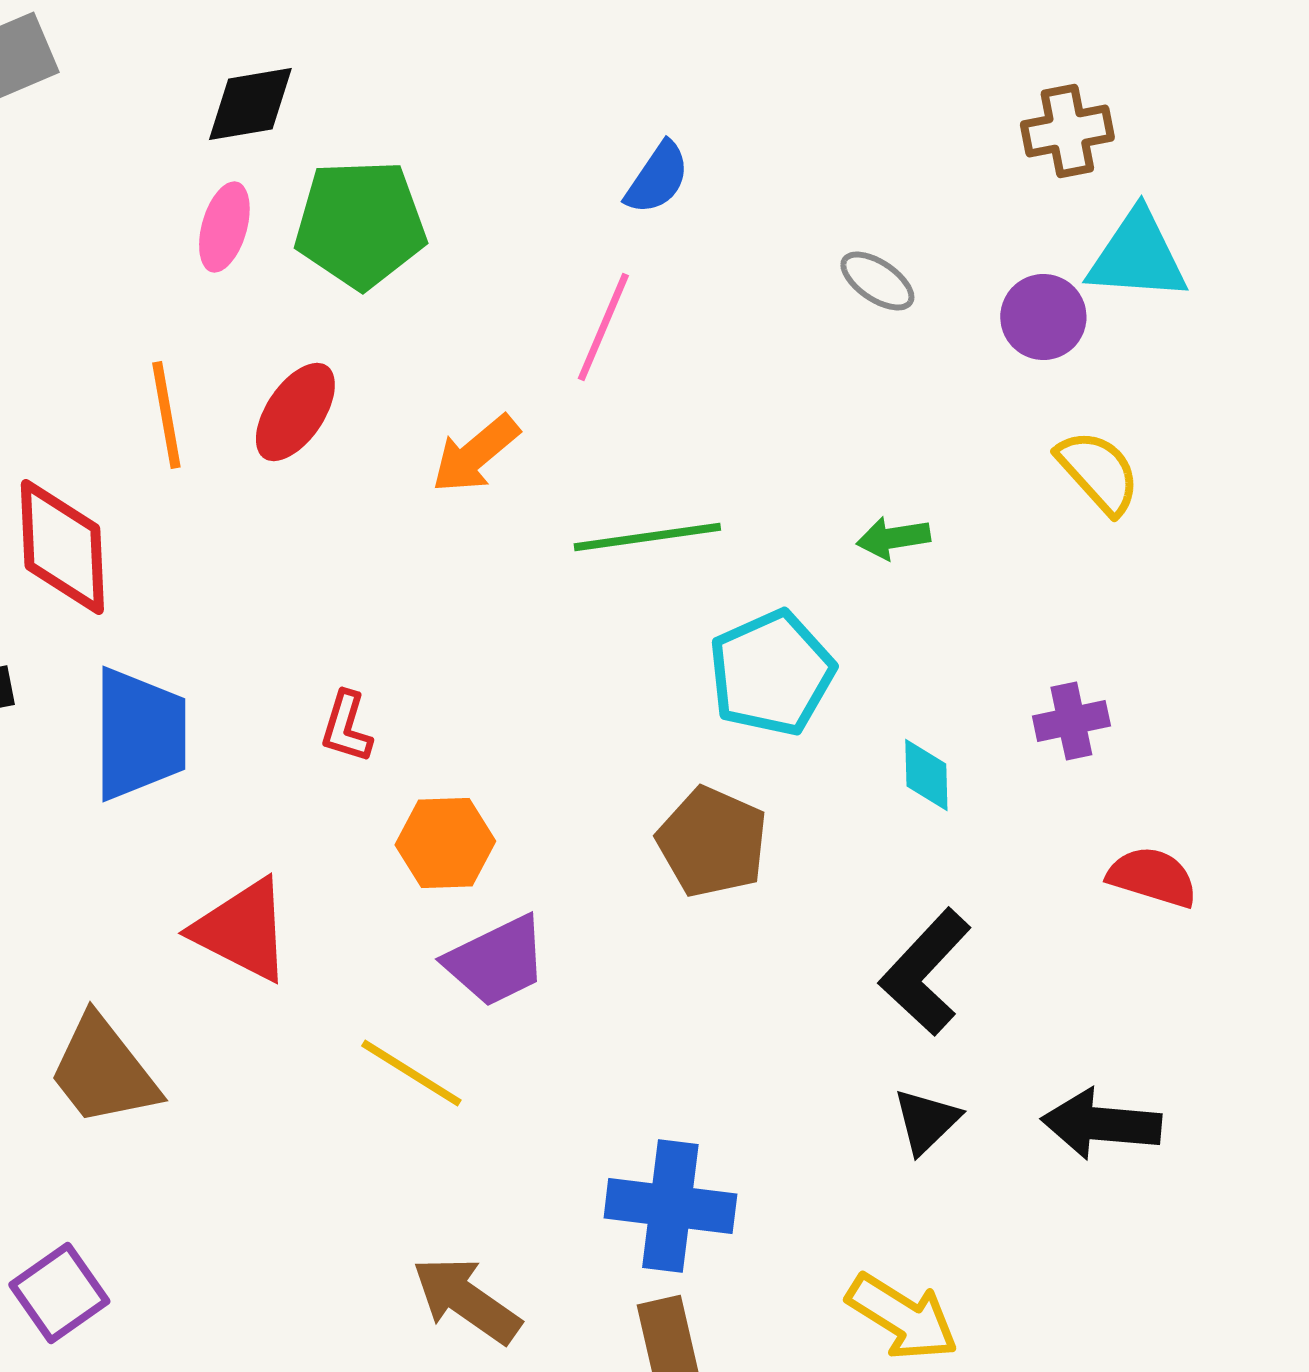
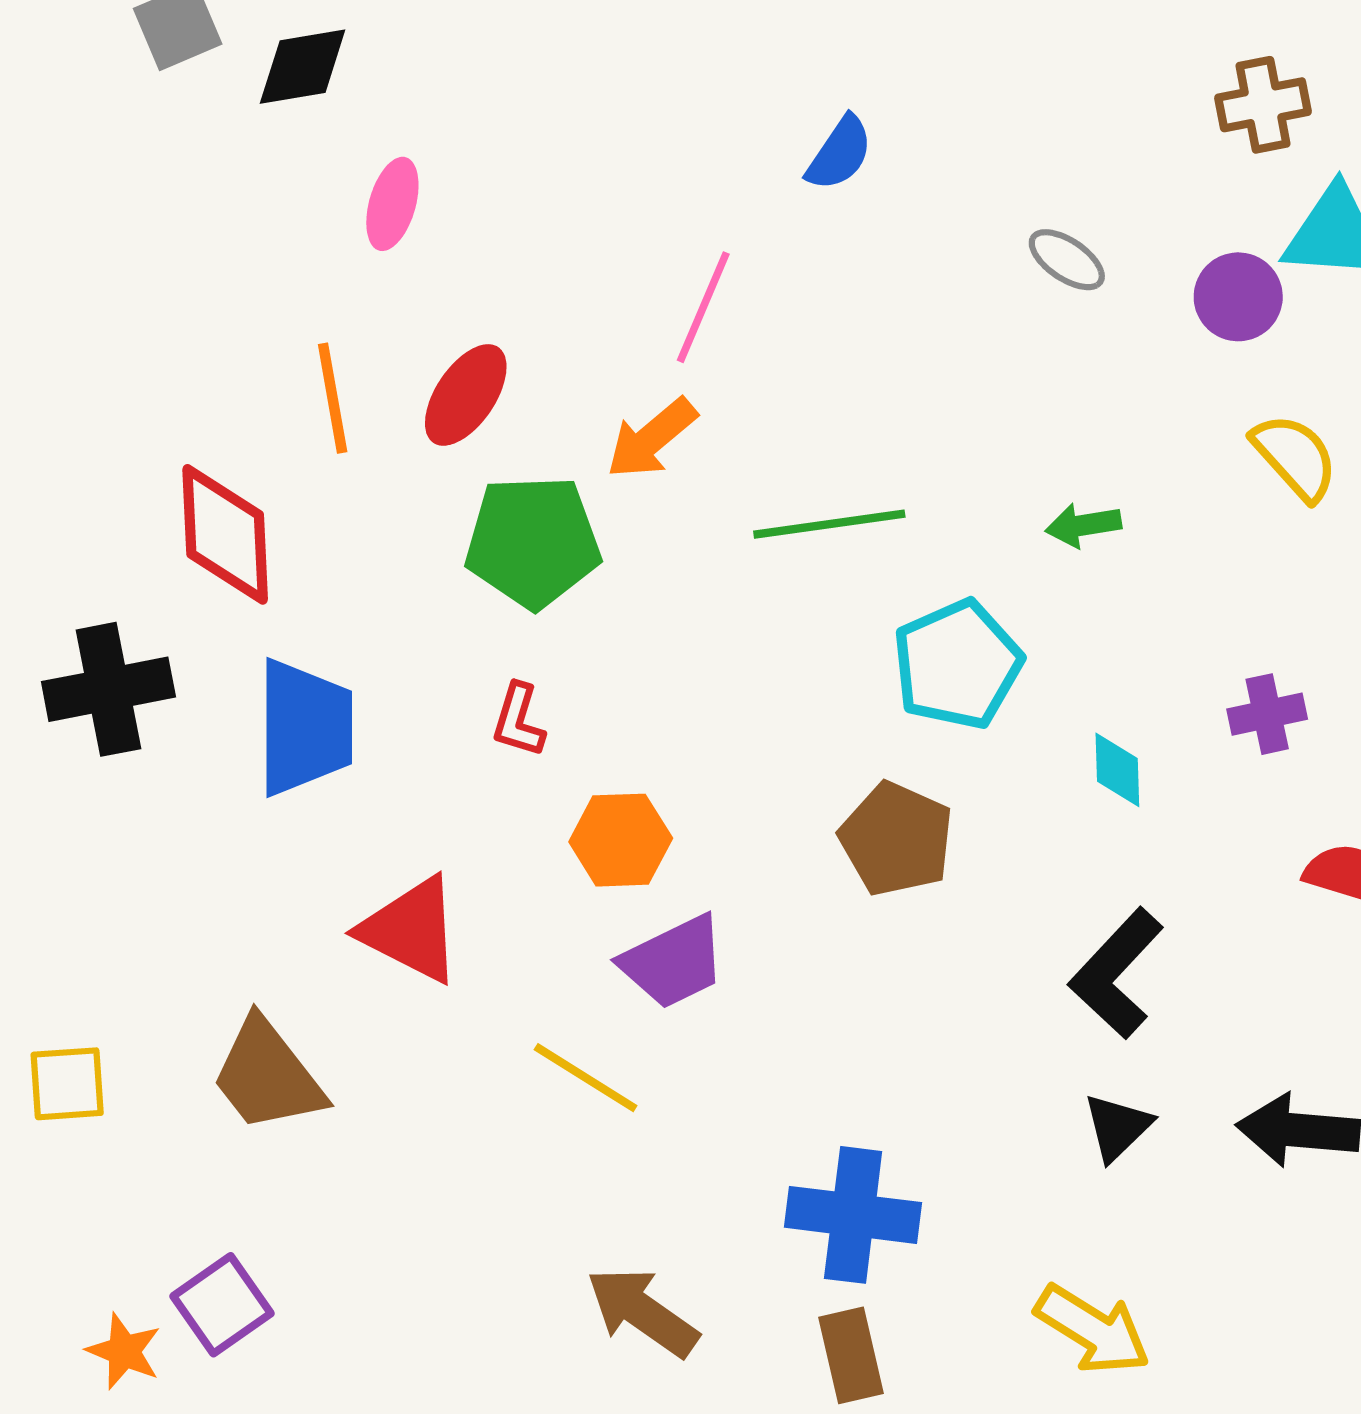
black diamond: (250, 104) -> (303, 67), moved
green pentagon: (360, 224) -> (533, 542), moved
pink line: (603, 327) -> (703, 307), moved

